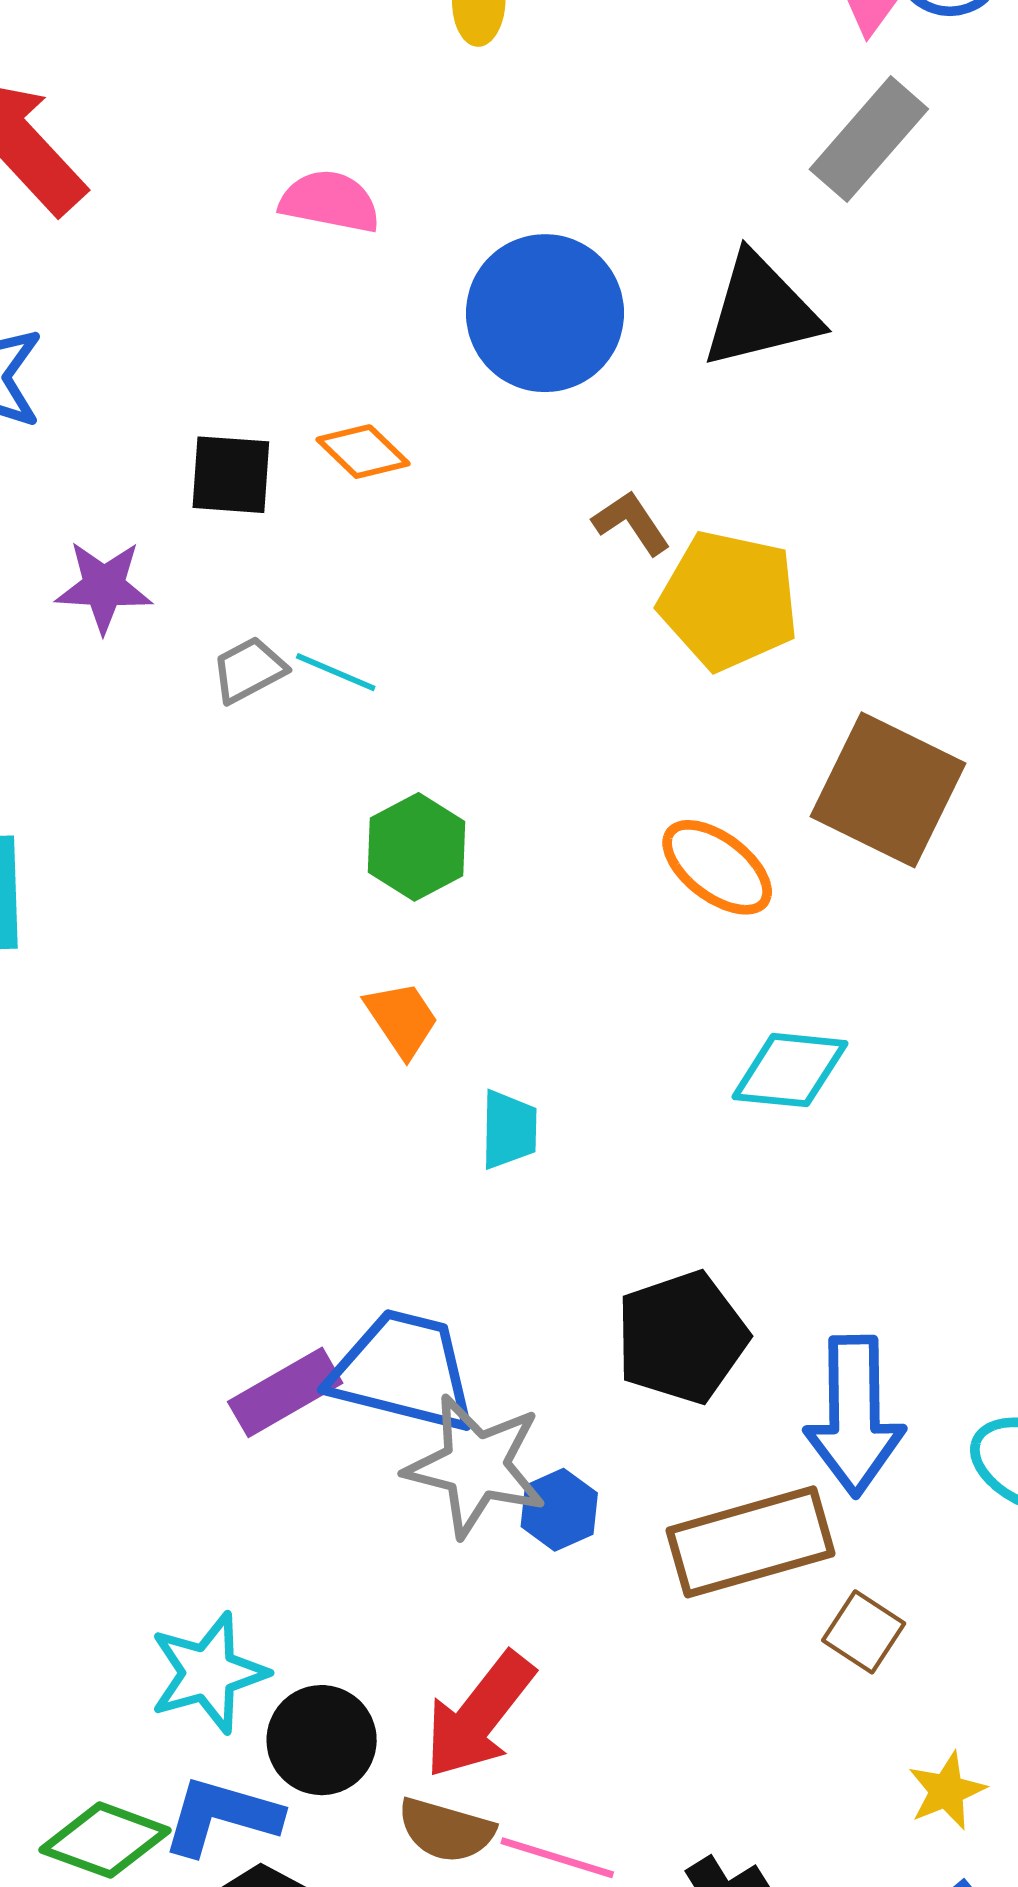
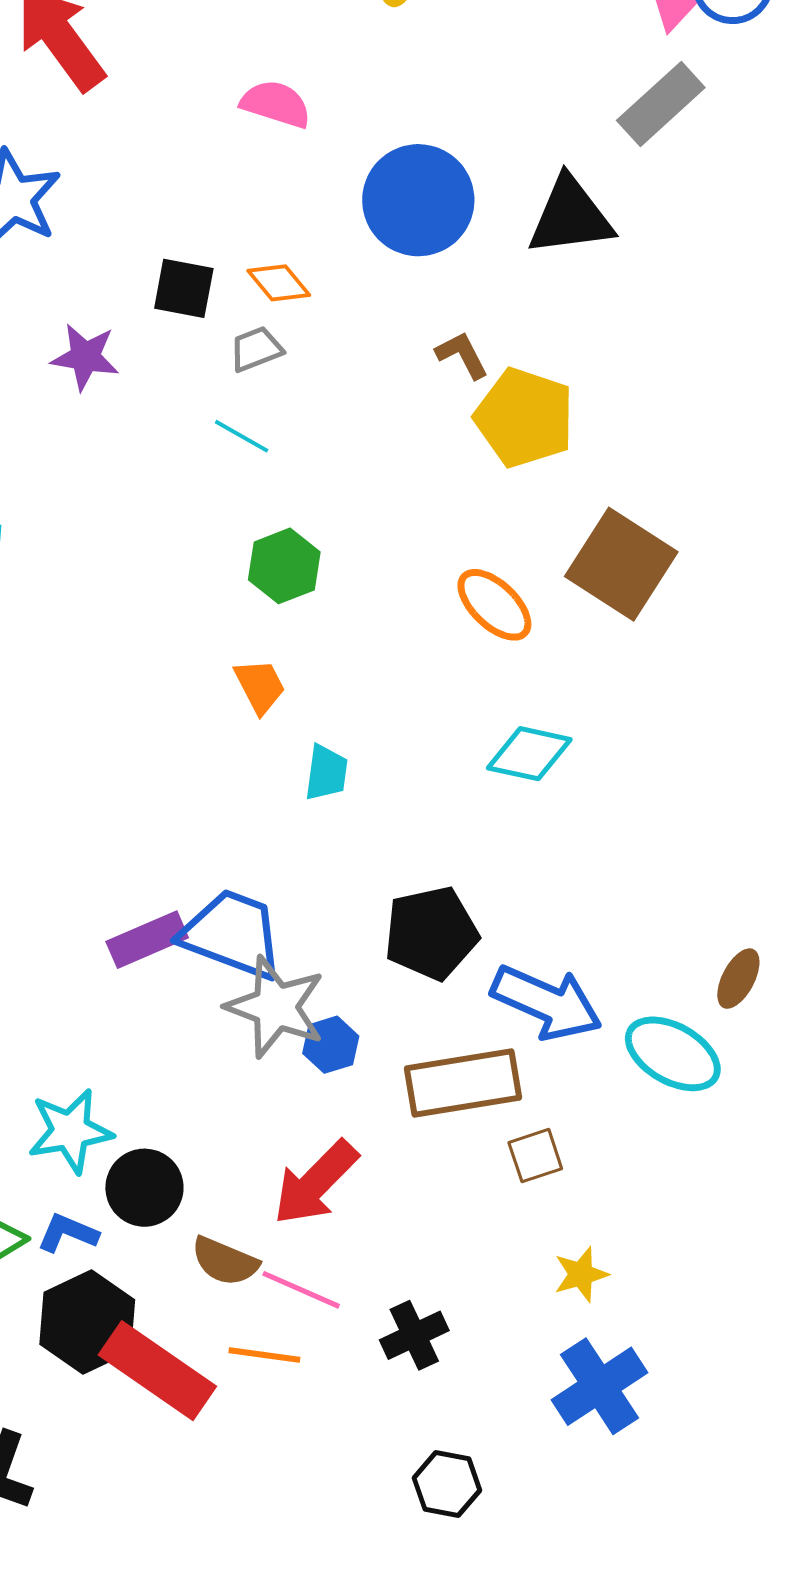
gray trapezoid: (249, 670) -> (256, 349), moved
blue arrow: (854, 1416) -> (547, 1003), turned -72
brown square: (864, 1632) -> (535, 1156), turned 32
red arrow: (479, 1715) -> (315, 1183), moved
blue L-shape: (221, 1816) -> (68, 1233), size x0.7

